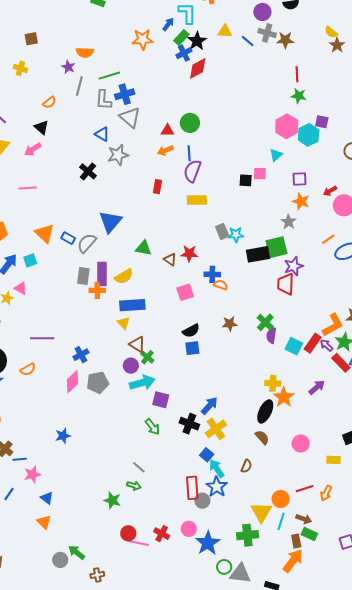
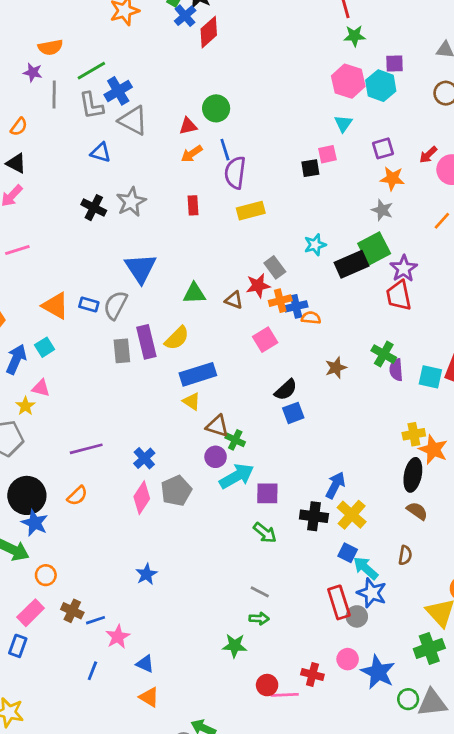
gray star: (118, 155) -> (131, 202), moved
gray rectangle: (222, 231) -> (275, 267), moved
orange cross: (97, 290) -> (280, 301), moved

